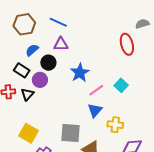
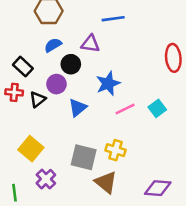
blue line: (58, 22) -> (113, 19), moved, turned -42
black rectangle: (22, 70) -> (23, 67), moved
blue triangle: (95, 110) -> (78, 108), moved
yellow cross: (115, 125) -> (115, 150), moved

